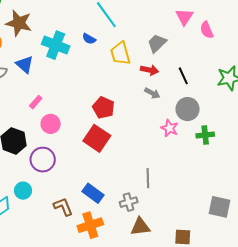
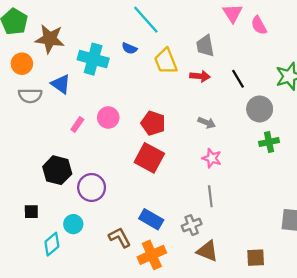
gray trapezoid: (157, 43) -> (205, 46), turned -50
gray arrow: (152, 93) -> (207, 123), moved
gray circle: (188, 109) -> (260, 109), moved
pink circle: (51, 124) -> (108, 117), moved
pink star: (169, 128) -> (212, 158), moved
brown triangle: (140, 227) -> (207, 251), turned 35

